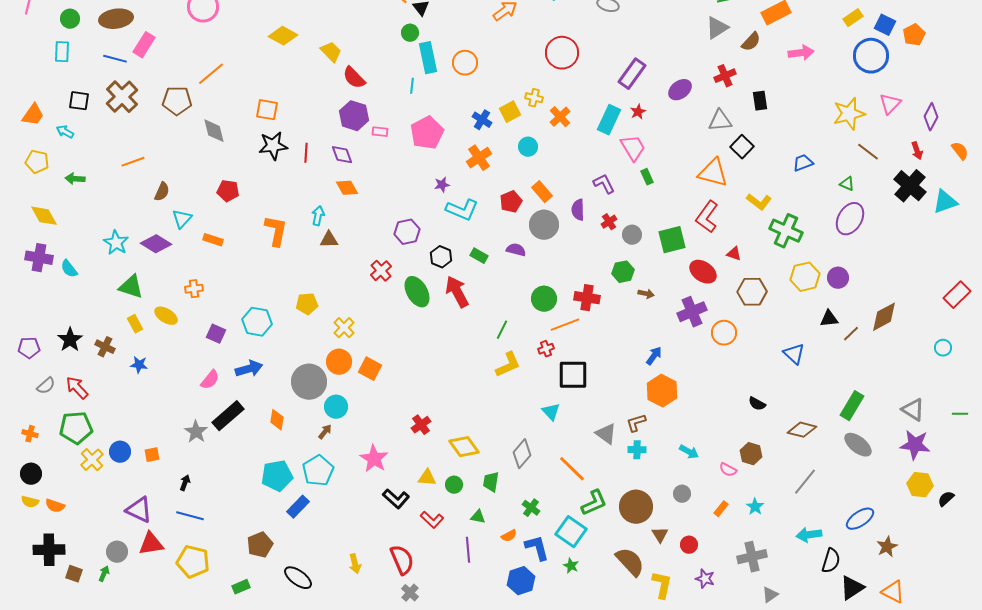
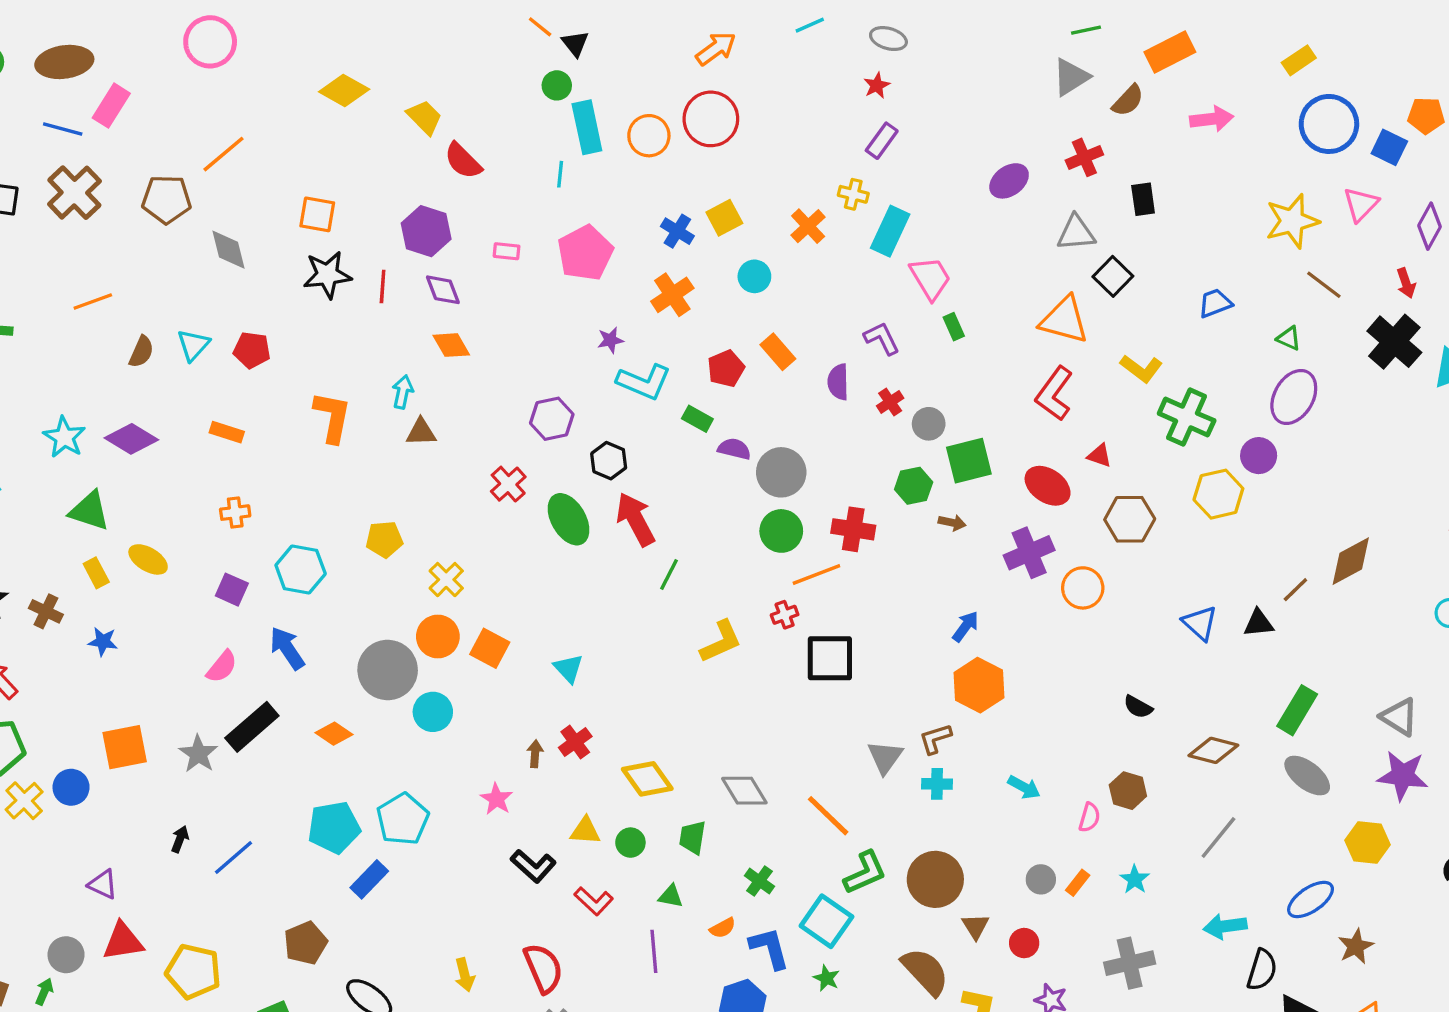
blue square: (885, 25) -> (1389, 147), moved
orange pentagon: (914, 35) -> (1426, 116), moved, turned 30
red circle: (562, 53) -> (711, 119), moved
purple rectangle: (632, 74) -> (882, 141), moved, size x0.7
yellow cross: (534, 98) -> (853, 194), moved
red star: (638, 112) -> (877, 85), moved
purple hexagon: (354, 116) -> (426, 231), moved
cyan triangle: (182, 219) -> (193, 345), moved
gray circle: (544, 225) -> (781, 472), moved
green square: (672, 240) -> (969, 461), moved
green rectangle: (479, 256) -> (697, 419), moved
purple circle: (838, 278) -> (1259, 456), moved
orange cross: (194, 289) -> (235, 513), moved
black triangle: (829, 319) -> (1259, 623), moved
green line: (502, 330) -> (669, 575), moved
blue arrow: (249, 369) -> (287, 648), turned -108
cyan triangle: (551, 412) -> (569, 668), moved
orange diamond: (277, 420) -> (334, 734), turned -65
brown arrow: (325, 432) -> (535, 754), moved, turned -35
gray triangle: (606, 434) -> (885, 757), turned 30
gray diamond: (522, 454) -> (744, 791), turned -72
orange square: (152, 455) -> (125, 747), moved, size x1.8
pink star: (374, 459) -> (496, 799), size x0.7
pink semicircle: (728, 470) -> (1089, 817), turned -102
yellow hexagon: (920, 485) -> (1367, 843), moved
gray circle: (682, 494) -> (1041, 879), moved
purple triangle: (139, 510) -> (103, 884), size x0.7
blue line: (190, 516) -> (234, 858), moved, turned -56

